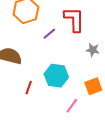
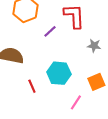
red line: (29, 87) -> (32, 86), turned -40

